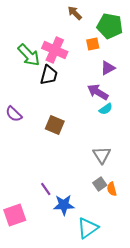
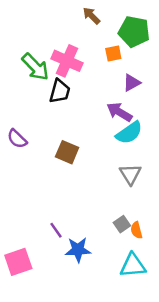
cyan semicircle: (106, 109) -> (129, 133), size x1.6
gray triangle: (102, 155) -> (130, 174), moved
cyan triangle: (88, 228) -> (133, 266), moved, turned 30

